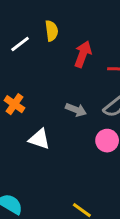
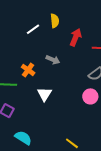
gray arrow: (76, 110) -> (53, 60), moved
white triangle: (39, 139) -> (44, 94), turned 42

